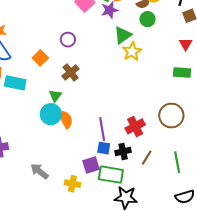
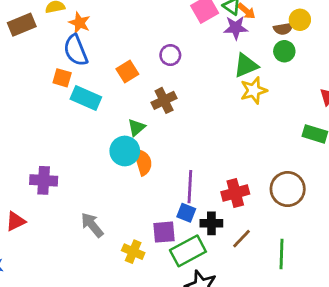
green rectangle: (111, 175) -> (188, 251), turned -50

